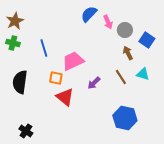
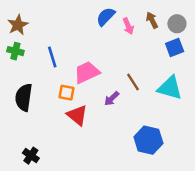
gray circle: (125, 30) -> (177, 24), moved
blue square: (147, 40) -> (175, 47), turned 35
brown arrow: (128, 53) -> (152, 20), moved
cyan triangle: (143, 74) -> (170, 88), size x1.6
brown line: (121, 77) -> (133, 82), moved

